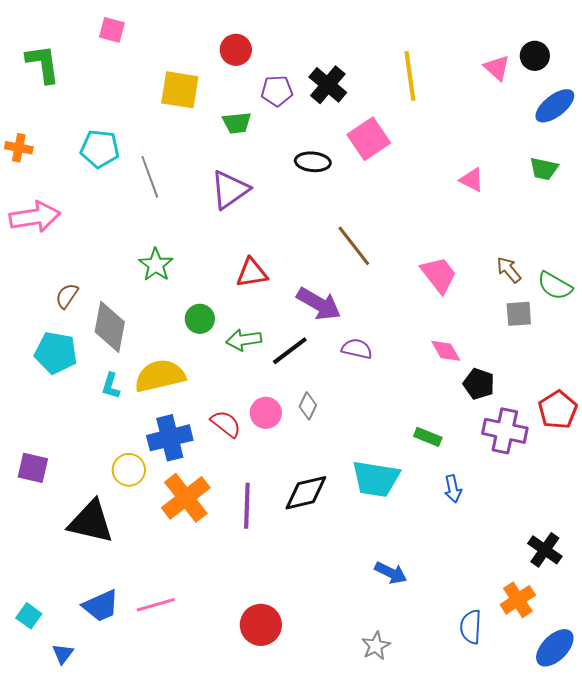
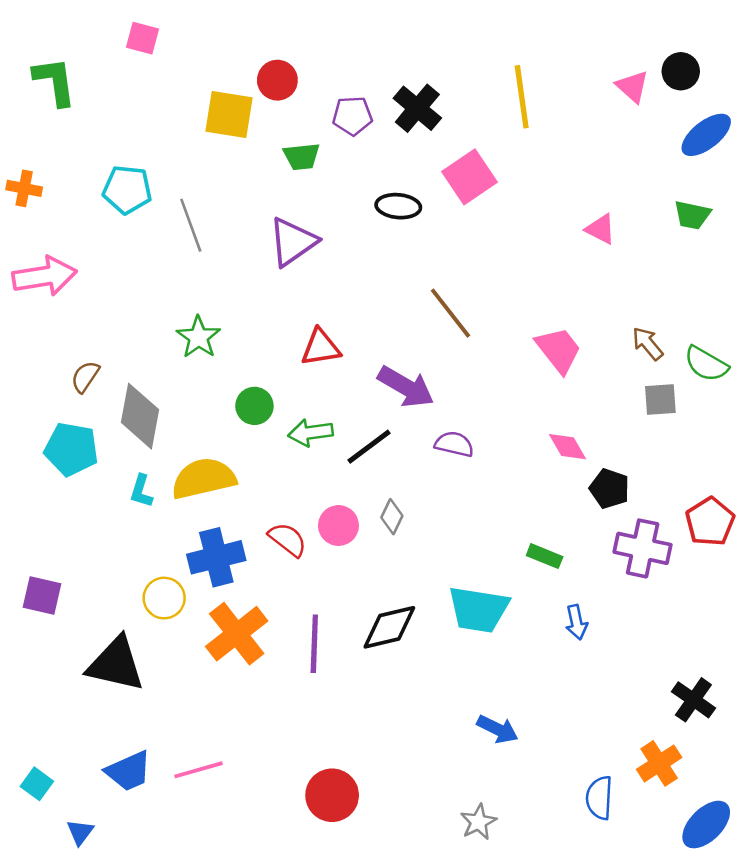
red circle: (236, 50) -> (277, 80), moved

